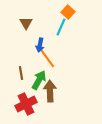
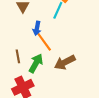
brown arrow: (50, 91) -> (65, 62), moved, turned -115

